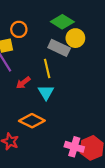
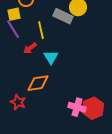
yellow line: (47, 69) -> (41, 30), moved
orange diamond: (32, 121) -> (38, 83), turned -35

